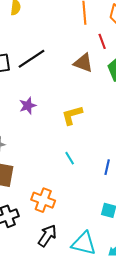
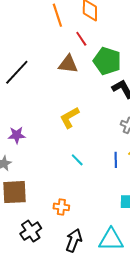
purple star: (28, 106) -> (17, 135), moved, turned 30
orange cross: (43, 200) -> (61, 207), size x0.7

